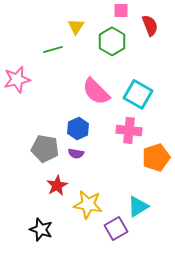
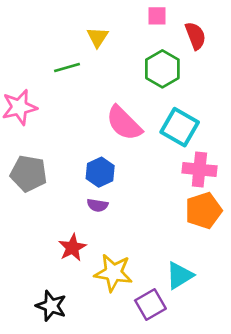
green hexagon: (112, 41) -> (162, 69), moved
pink cross: (129, 130) -> (199, 169), moved
gray pentagon: (45, 148) -> (29, 173), moved

